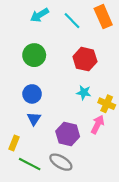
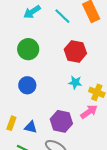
blue triangle: (34, 119) -> (31, 127), moved, turned -48
pink arrow: (98, 124) -> (89, 112), turned 30
yellow rectangle: (14, 143) -> (11, 123), moved

